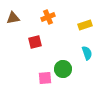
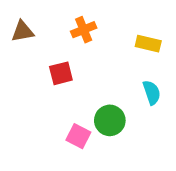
yellow rectangle: (85, 25) -> (148, 44), turned 32
pink square: (45, 78) -> (78, 136), turned 32

